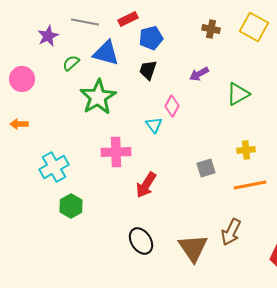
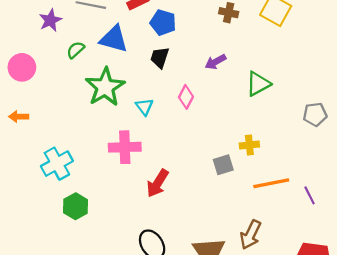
blue pentagon: (151, 38) -> (163, 23), turned 30
cyan triangle: (154, 125) -> (144, 107), moved
yellow cross: (246, 150) -> (249, 145), moved

